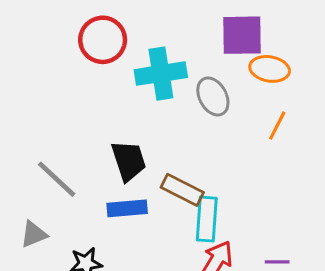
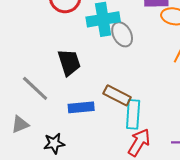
gray ellipse: (213, 96) -> (122, 34), moved
black trapezoid: (129, 161) -> (69, 62), moved

